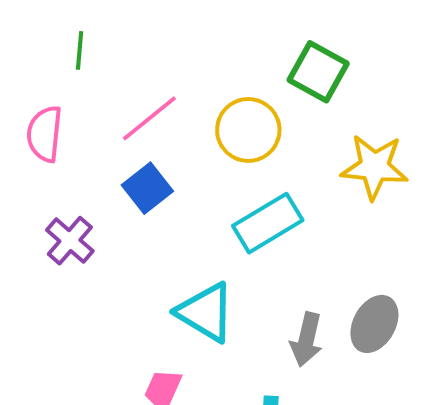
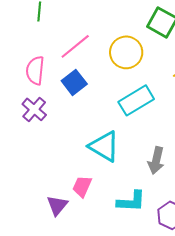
pink semicircle: (45, 134) -> (35, 70), moved

